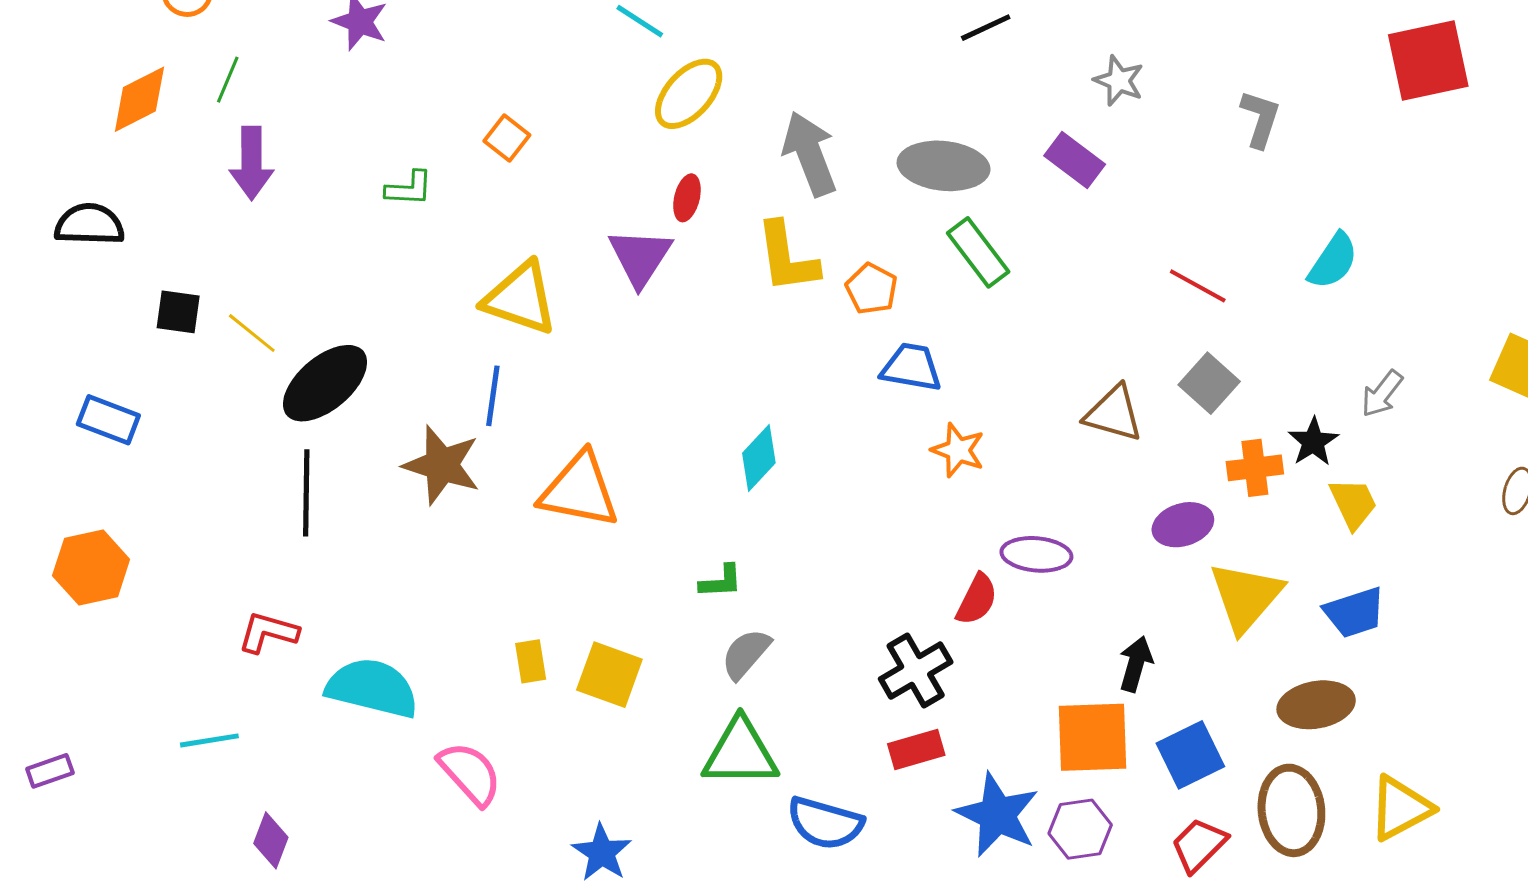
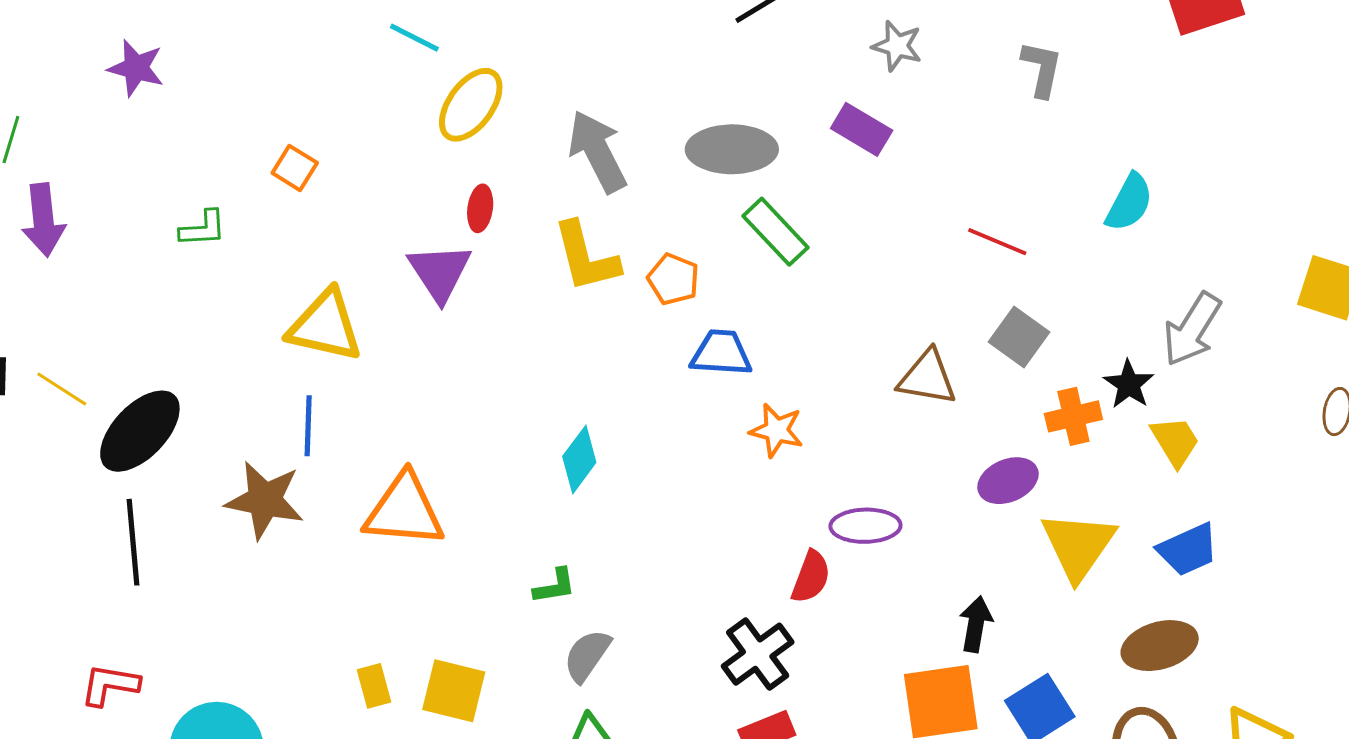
gray arrow: (1382, 394) -> (1192, 329), size x1.5

